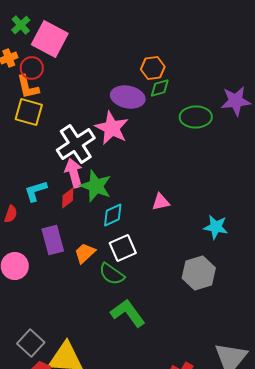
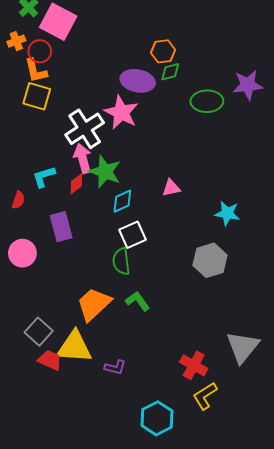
orange trapezoid: (85, 253) -> (94, 304), moved, size x1.6
green semicircle: (112, 274) -> (121, 261), turned 48
green L-shape: (128, 313) -> (138, 301), size x0.7

